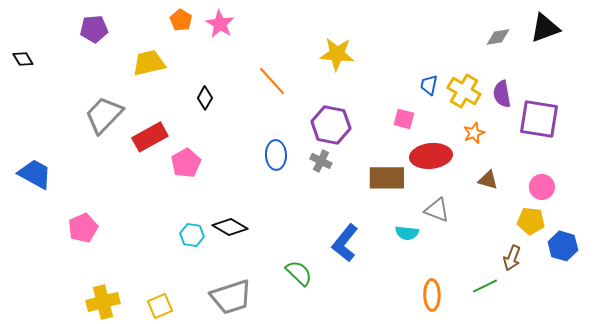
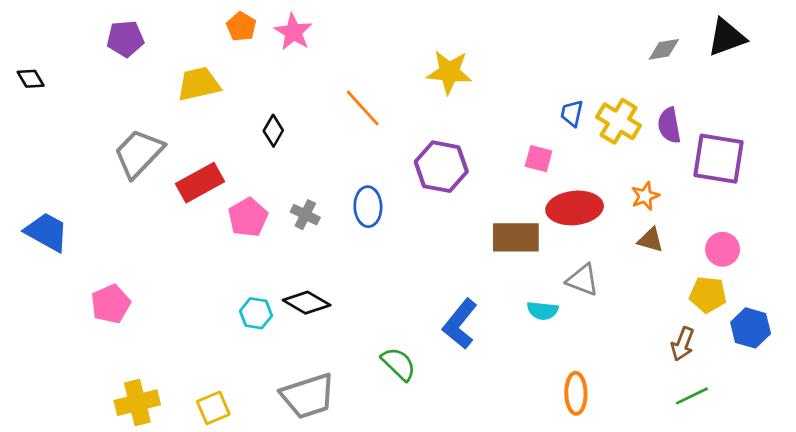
orange star: (474, 133) -> (645, 196), moved
gray cross: (321, 161) -> (305, 215), moved
green line: (485, 286) -> (692, 396), moved

